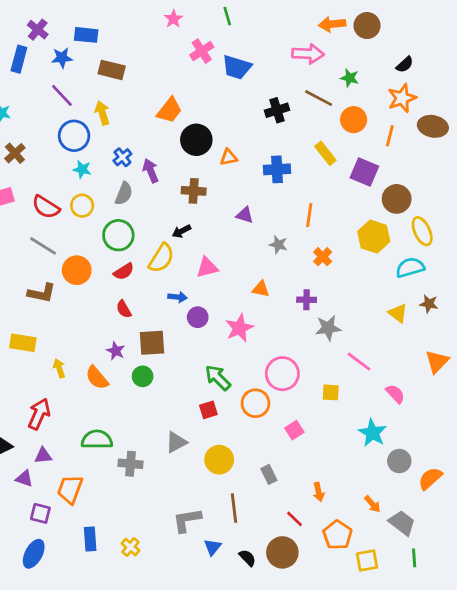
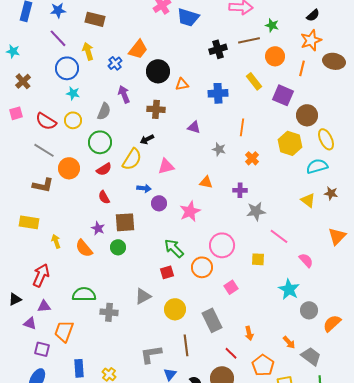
brown line: (319, 98) -> (249, 40), turned -40
blue cross: (122, 157) -> (115, 63), moved
gray rectangle: (269, 474) -> (212, 320), size x1.6

